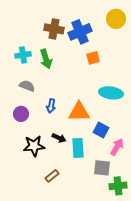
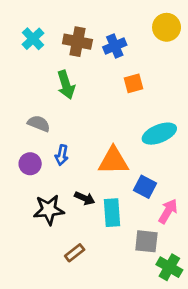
blue cross: (80, 32) -> (115, 46), size x0.7
cyan cross: (23, 55) -> (33, 39), moved, turned -35
cyan ellipse: (111, 93) -> (159, 134), turned -30
blue arrow: (51, 106) -> (62, 155), moved
green cross: (118, 186) -> (169, 267), turned 36

